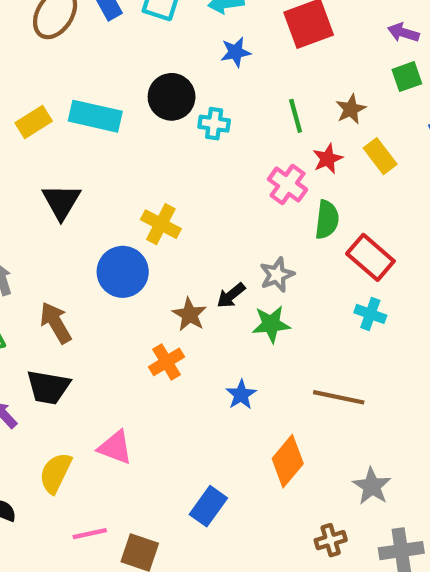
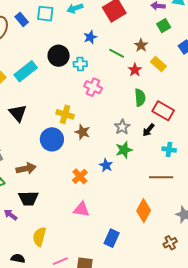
blue star: (236, 52) -> (90, 37), moved
cyan rectangle: (95, 116) -> (26, 71), turned -40
green line: (296, 116) -> (117, 53), turned -35
pink cross: (288, 184) -> (93, 87), moved
black arrow: (231, 295) -> (148, 130), moved
cyan cross: (370, 314) -> (169, 149), moved
brown star: (190, 315) -> (82, 132), moved
brown arrow: (56, 323) -> (26, 168), turned 120
blue star: (241, 395) -> (106, 165), moved
pink triangle: (115, 447) -> (81, 209), moved

